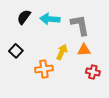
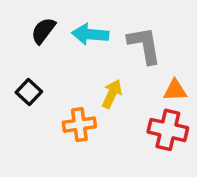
orange triangle: (84, 50) -> (175, 90), moved
red cross: (93, 72) -> (168, 130), size x1.5

